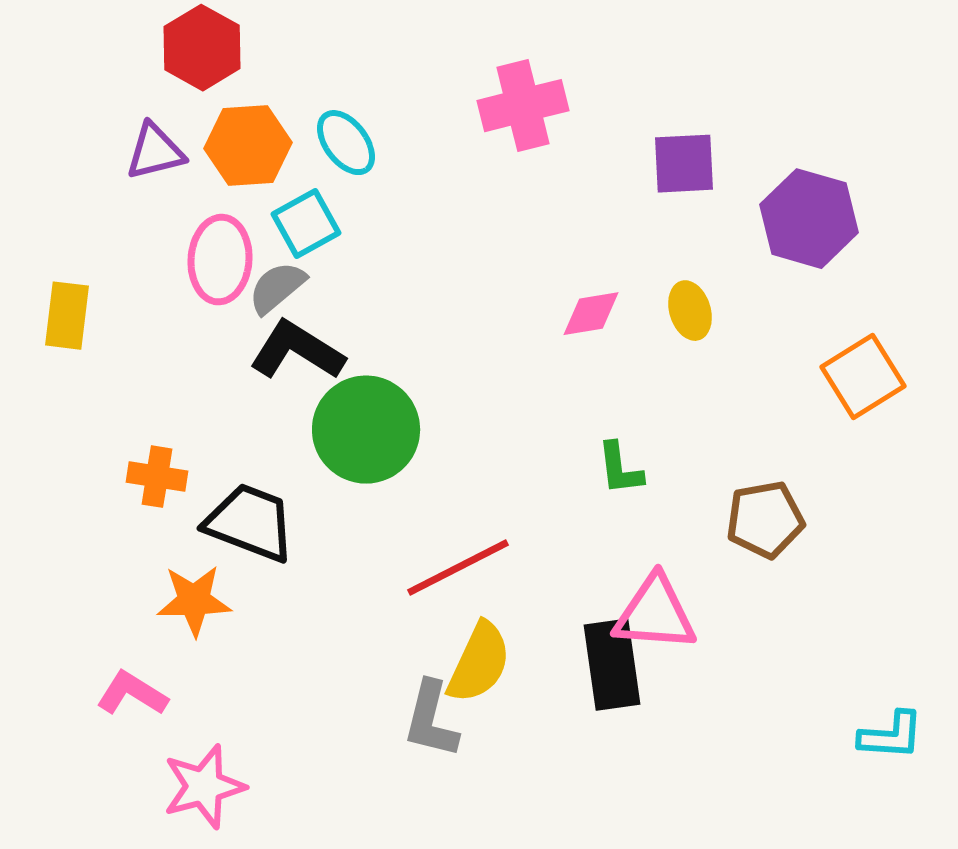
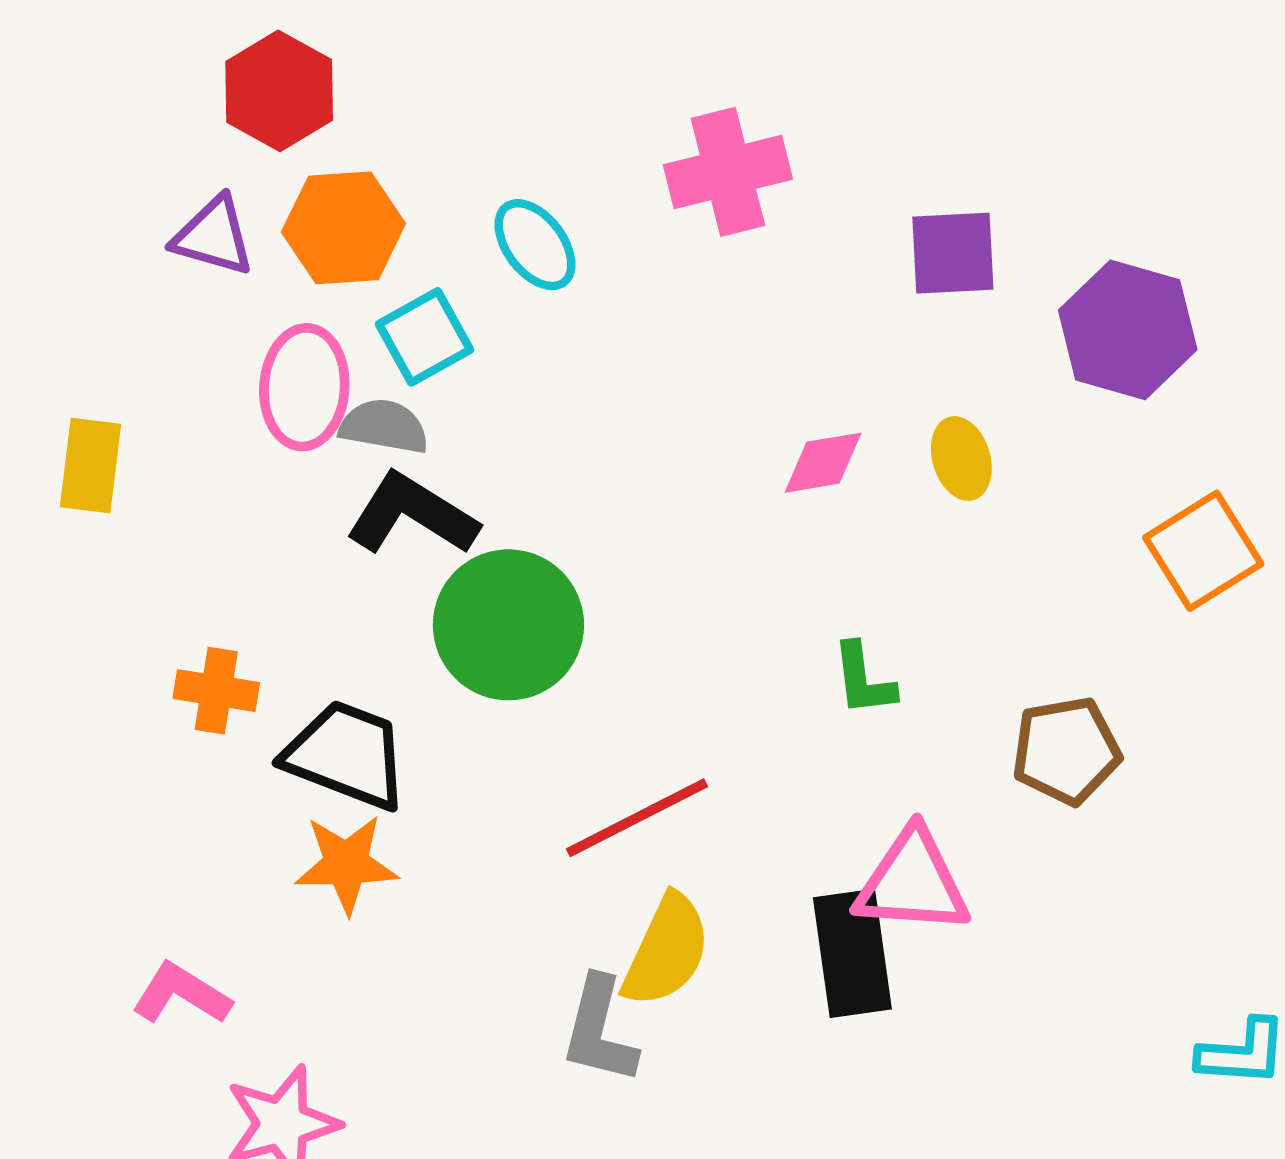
cyan ellipse: (346, 143) -> (535, 245), moved
purple triangle: (155, 152) -> (213, 236), turned 30
gray semicircle: (277, 288) -> (384, 426), turned 50
orange star: (194, 601) -> (346, 864), moved

